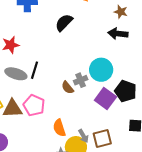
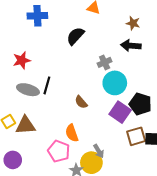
gray cross: (81, 80) -> (105, 62), moved
pink pentagon: (34, 105) -> (59, 151), moved
orange semicircle: (59, 128) -> (72, 133), moved
brown square: (102, 138) -> (136, 136), moved

